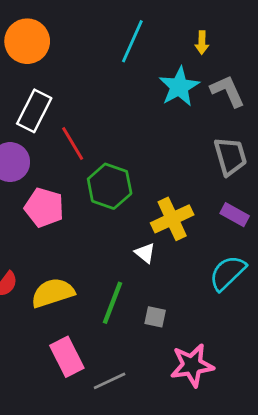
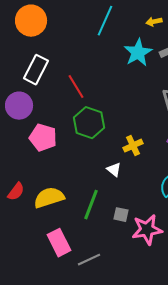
yellow arrow: (202, 43) -> (154, 22), turned 77
red line: (73, 144) -> (76, 87), moved
yellow cross: (172, 219) -> (133, 146), size x0.7
pink star: (192, 365) -> (147, 230), moved

